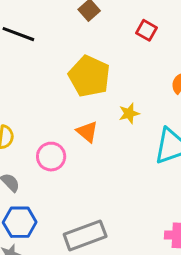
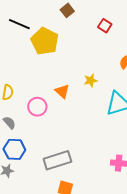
yellow pentagon: (89, 76) -> (45, 41), moved

